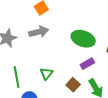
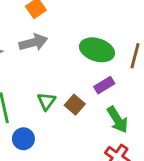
brown square: (73, 85) -> (75, 105), moved

